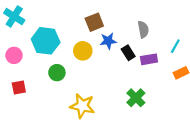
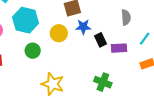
gray semicircle: (143, 29) -> (126, 17), moved
green cross: (136, 98) -> (103, 82), turned -30

